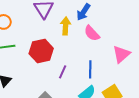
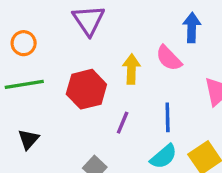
blue arrow: (83, 12) -> (192, 28), moved, turned 150
yellow arrow: (66, 26) -> (131, 69), moved

